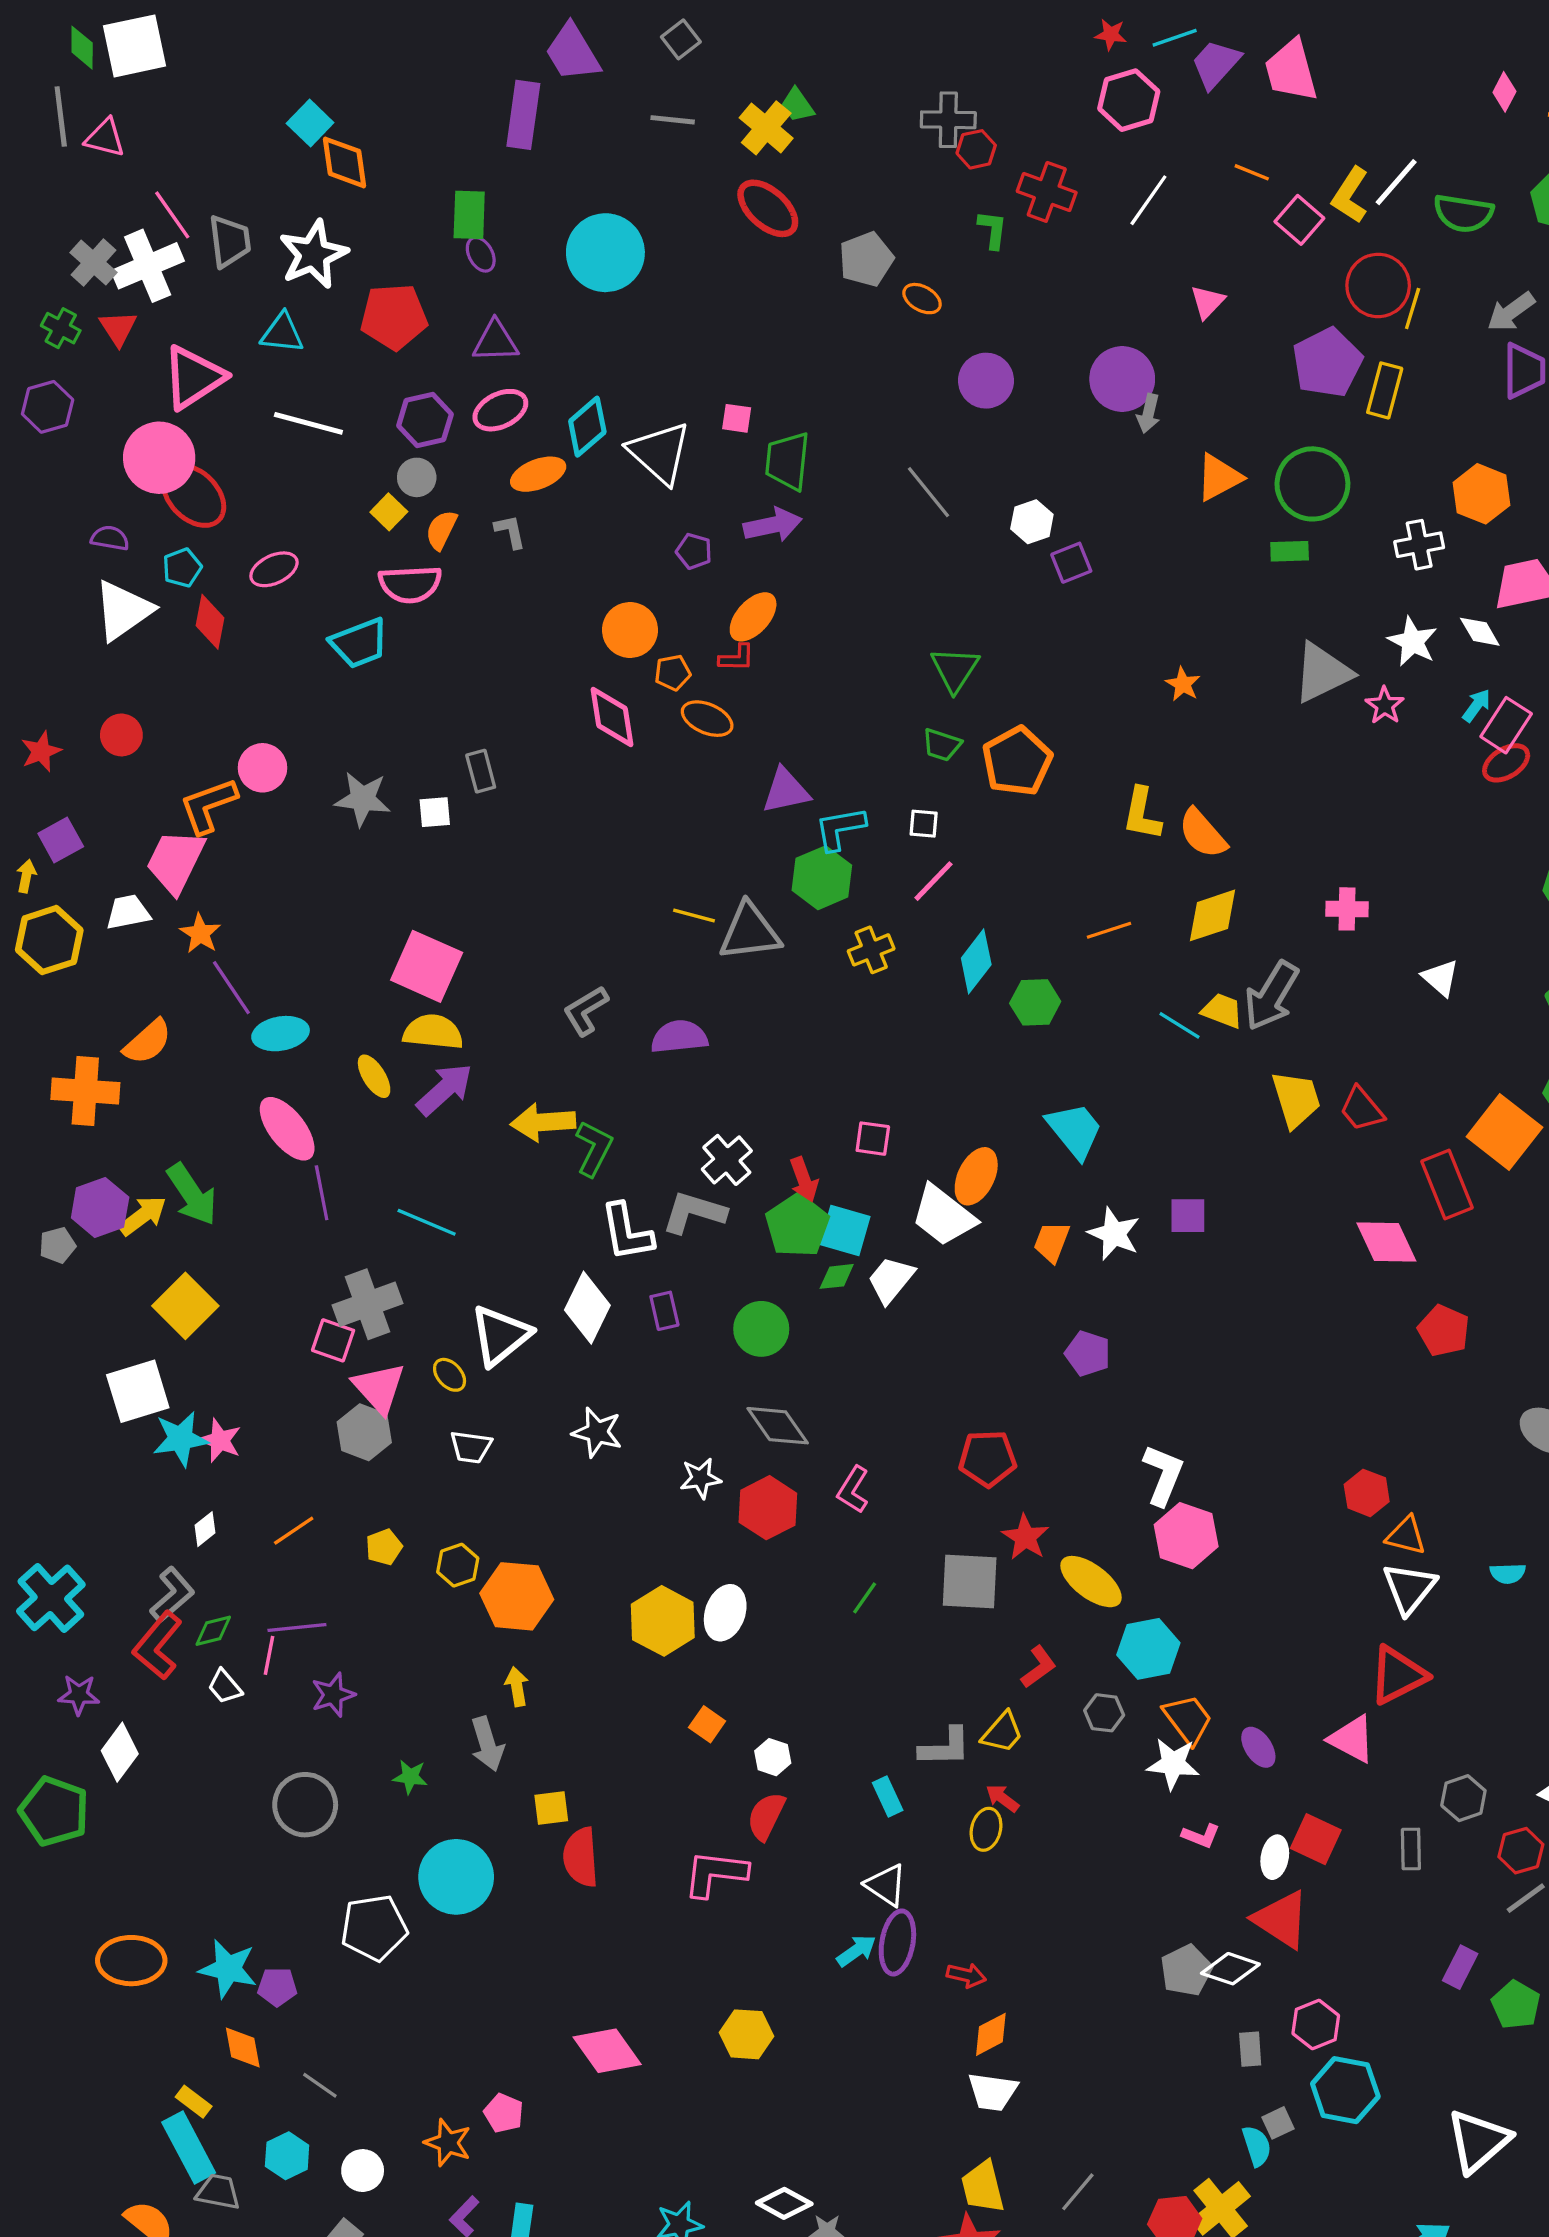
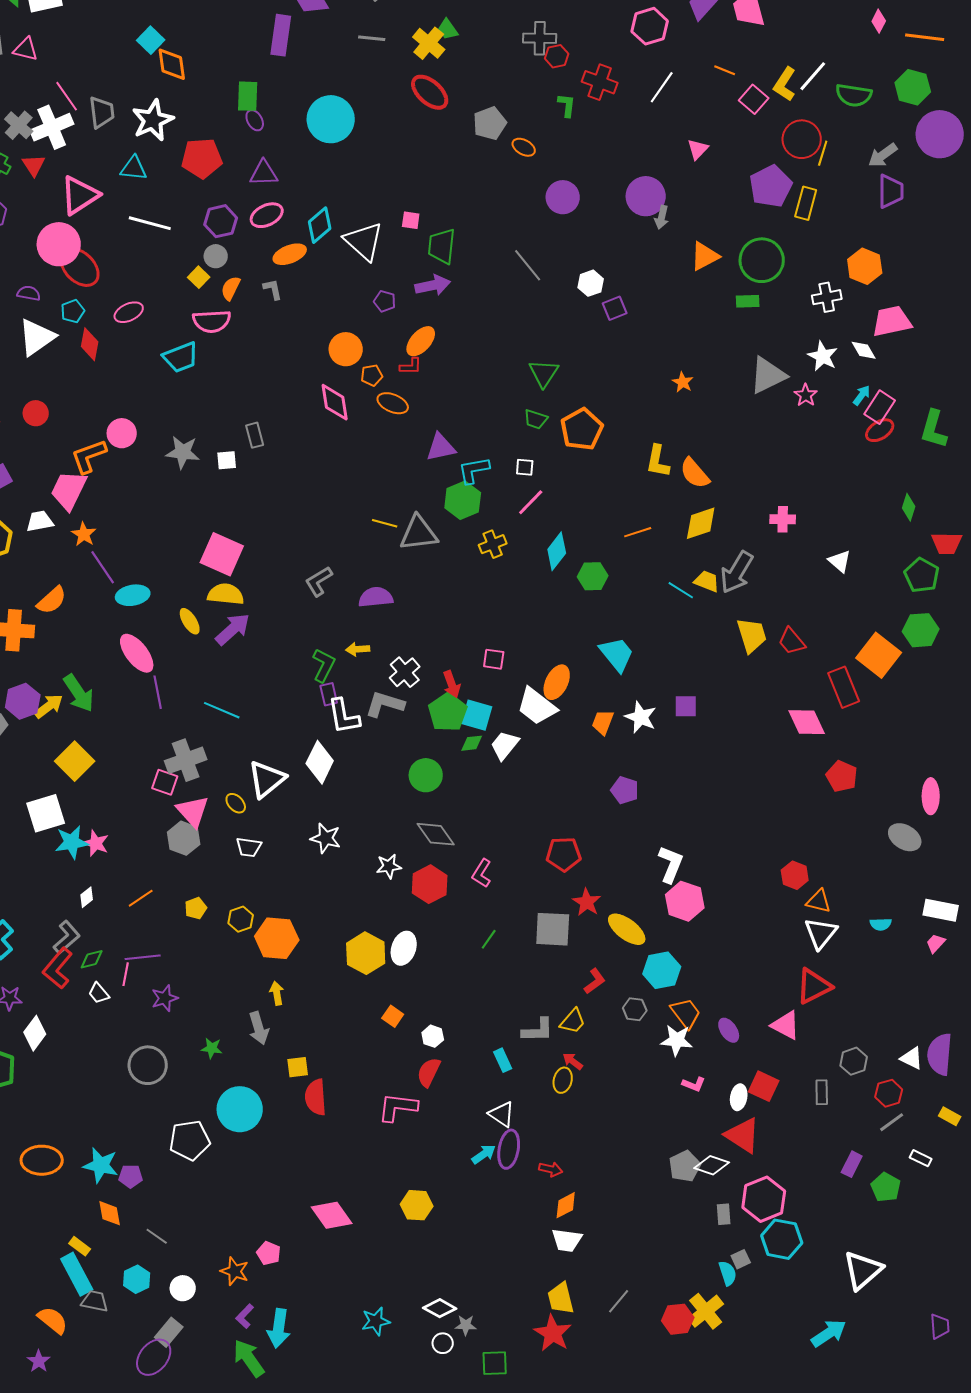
yellow arrow: (543, 1122) -> (358, 649), moved, size x0.6
purple rectangle: (664, 1311) -> (329, 694), moved
pink hexagon: (1316, 2025) -> (764, 1199), size x1.5

